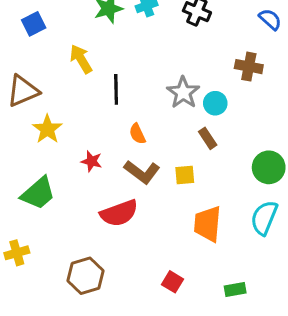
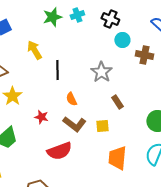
cyan circle: (215, 103) -> (122, 40), moved

